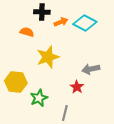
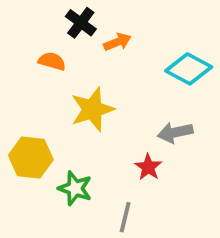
black cross: (42, 12) -> (81, 23), turned 35
cyan diamond: (85, 23) -> (189, 69), moved
green star: (39, 98) -> (75, 188), turned -30

